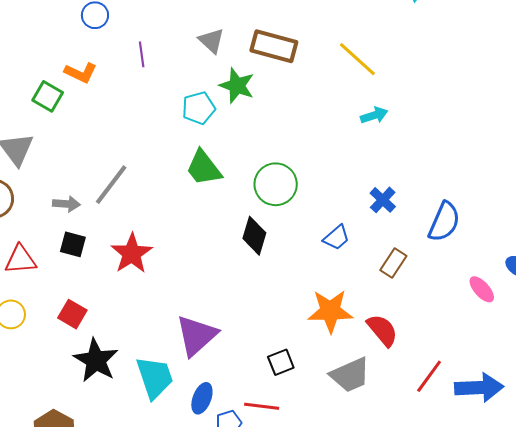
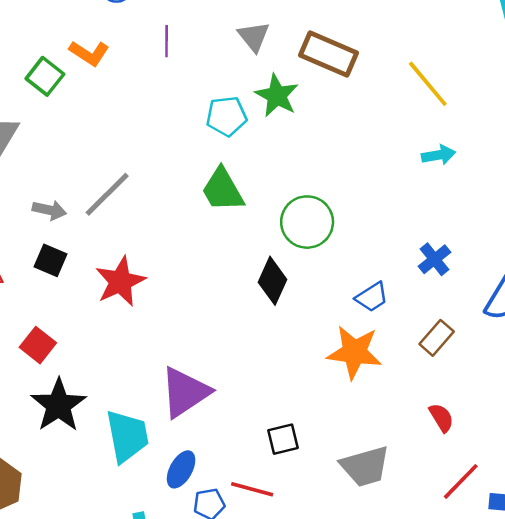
orange star: (330, 311) -> (354, 352), moved
red semicircle: (382, 330) -> (441, 418), moved, size x0.7

